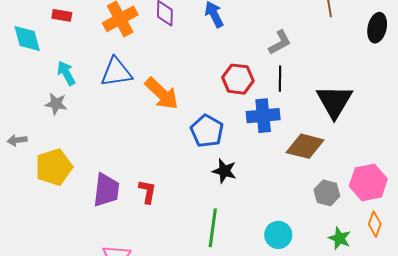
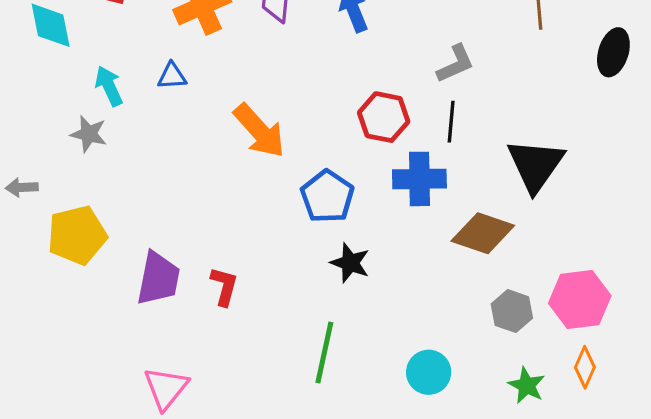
blue triangle: (116, 72) -> (172, 76), moved, size x0.6

